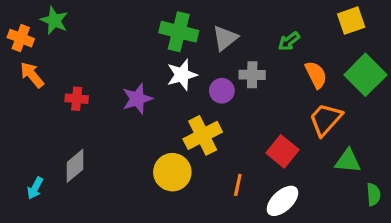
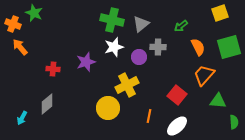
green square: (365, 75) -> (229, 47), turned 30
red cross: (77, 99) -> (53, 69), moved

